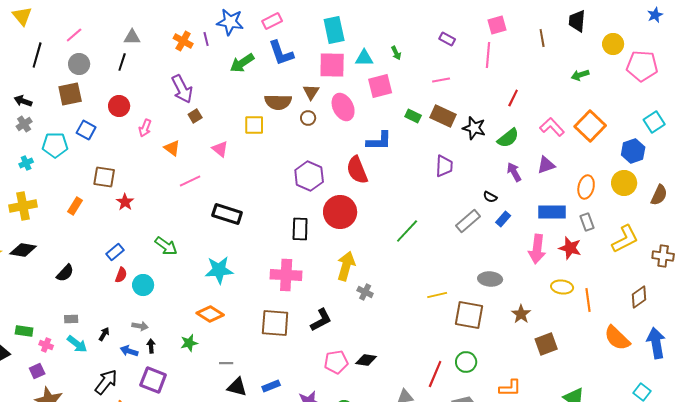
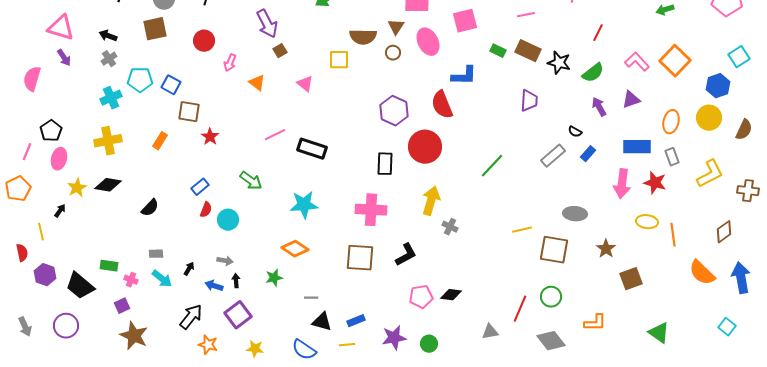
blue square: (86, 130) -> (171, 85), moved
cyan cross: (26, 163) -> (111, 98), size x1.5
pink line: (190, 181) -> (275, 135), moved
purple square: (153, 380) -> (238, 315), turned 32

